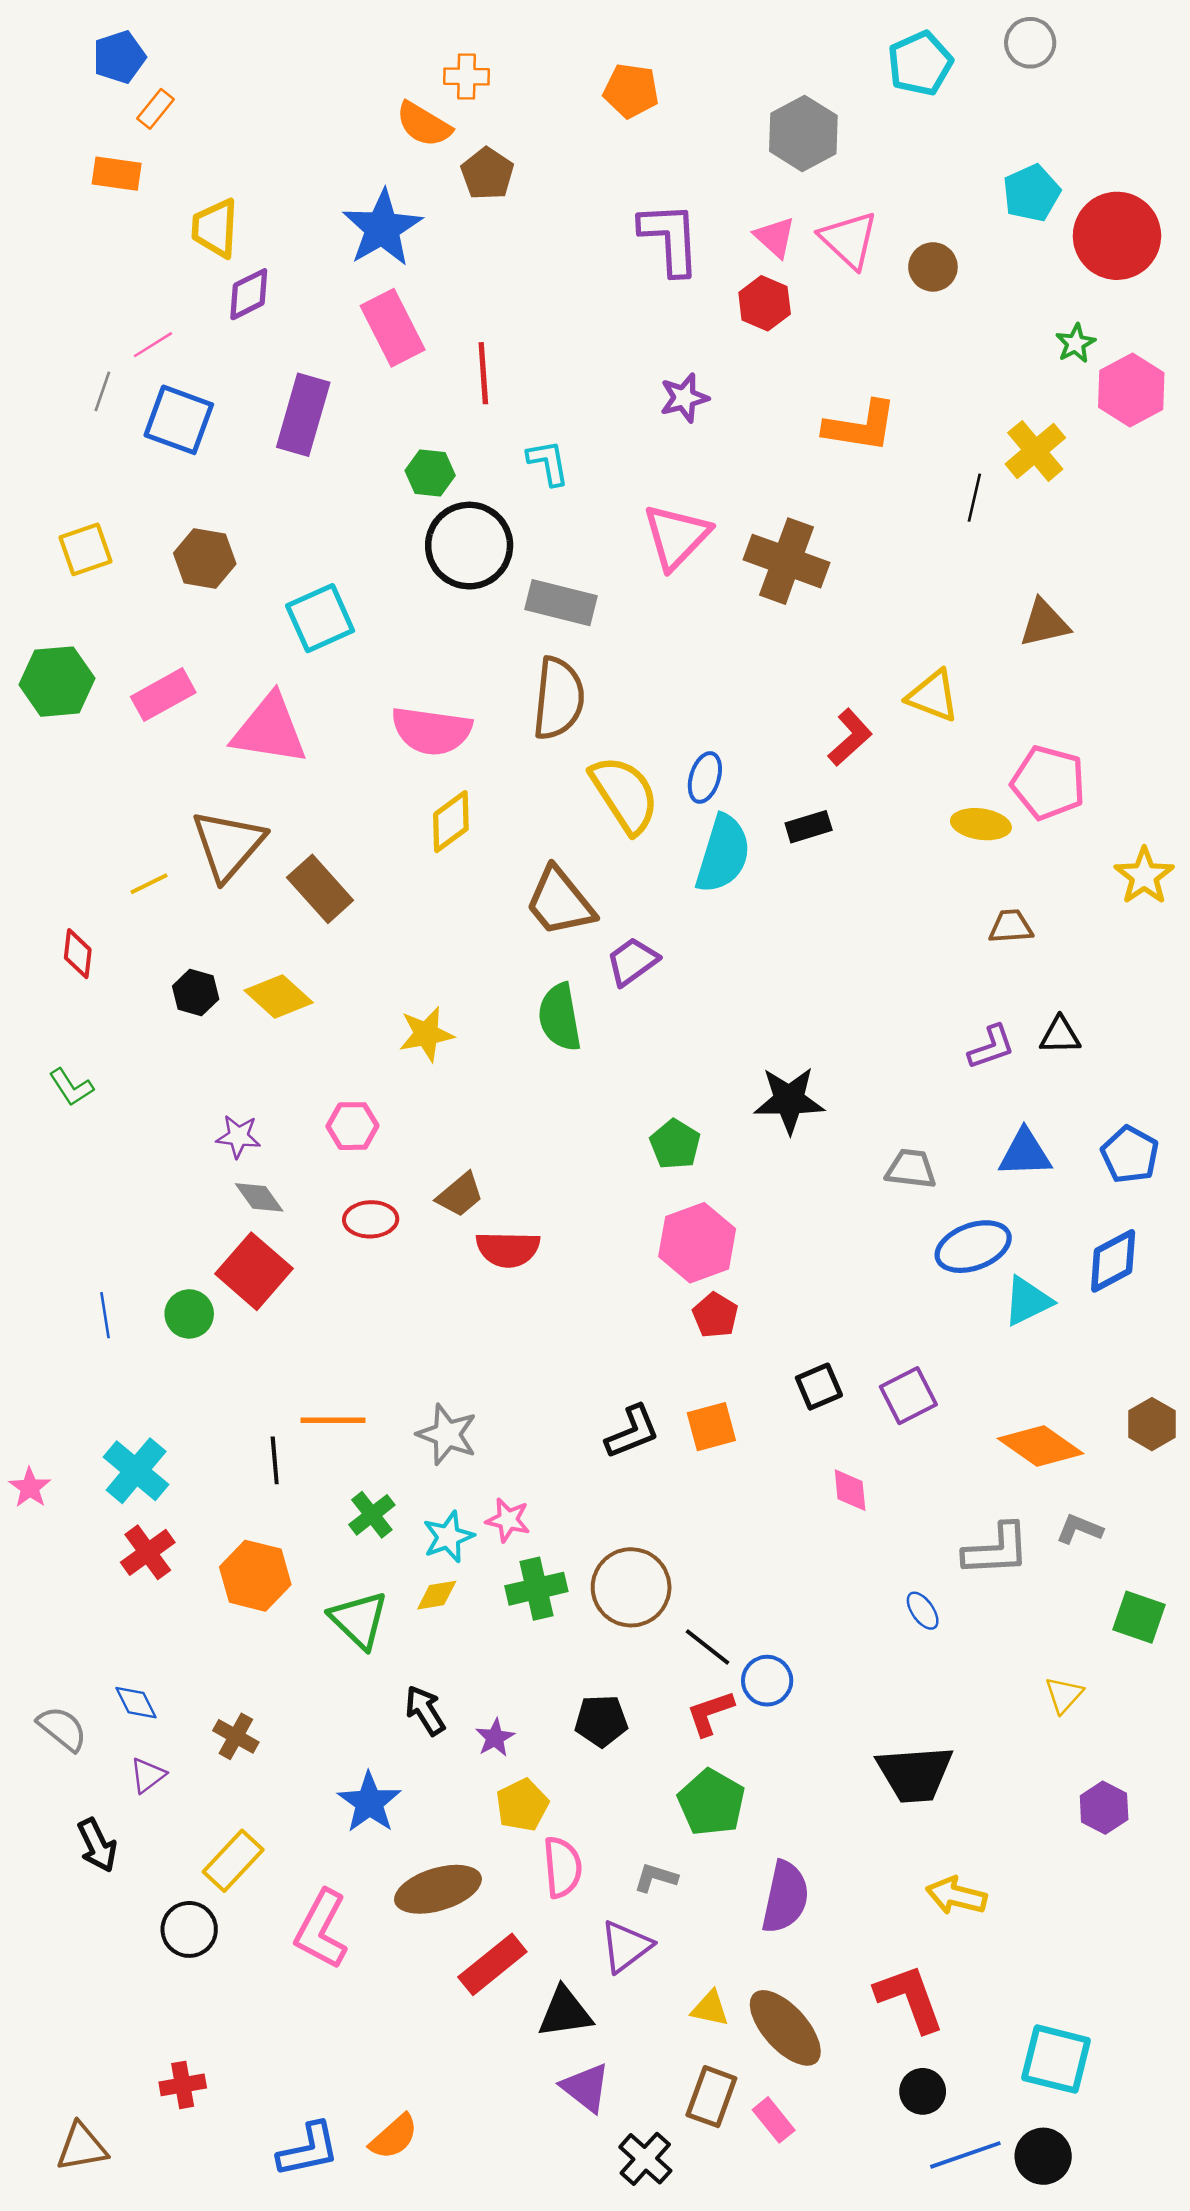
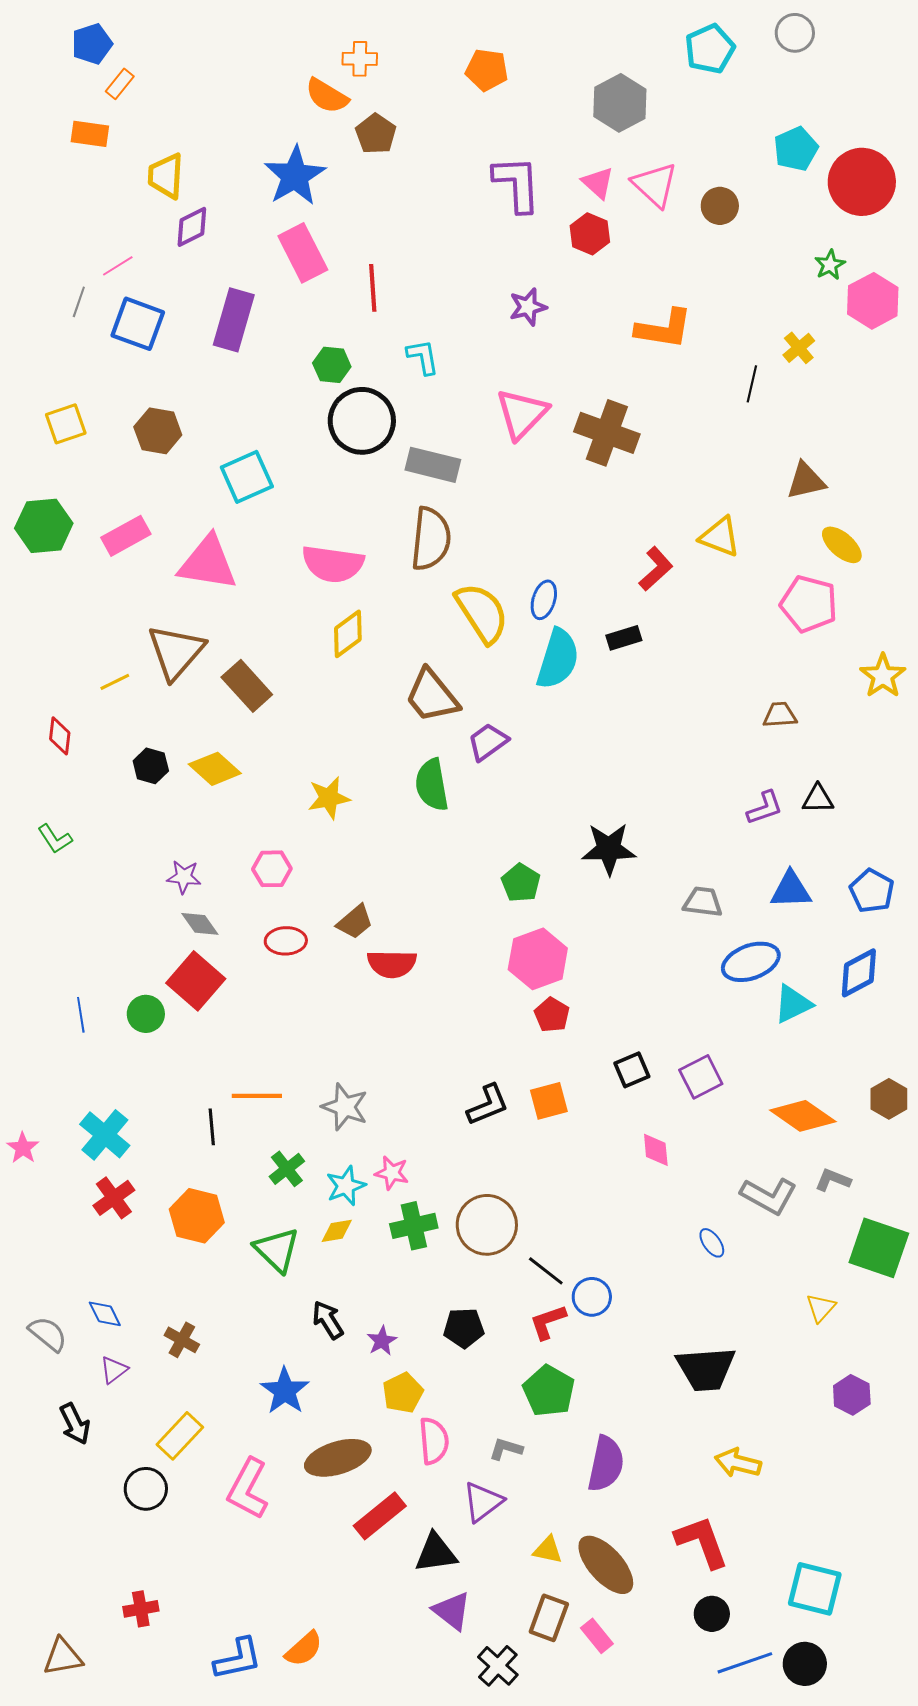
yellow cross: (1035, 451) -> (799, 348), size x0.7
yellow ellipse: (981, 824) -> (842, 545), moved, turned 33
gray L-shape: (996, 1550) -> (769, 1196), turned 32
green square: (1139, 1617) -> (879, 1248), size x1.5

